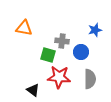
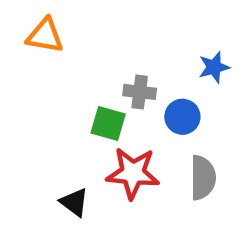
orange triangle: (24, 28) -> (45, 36), moved

